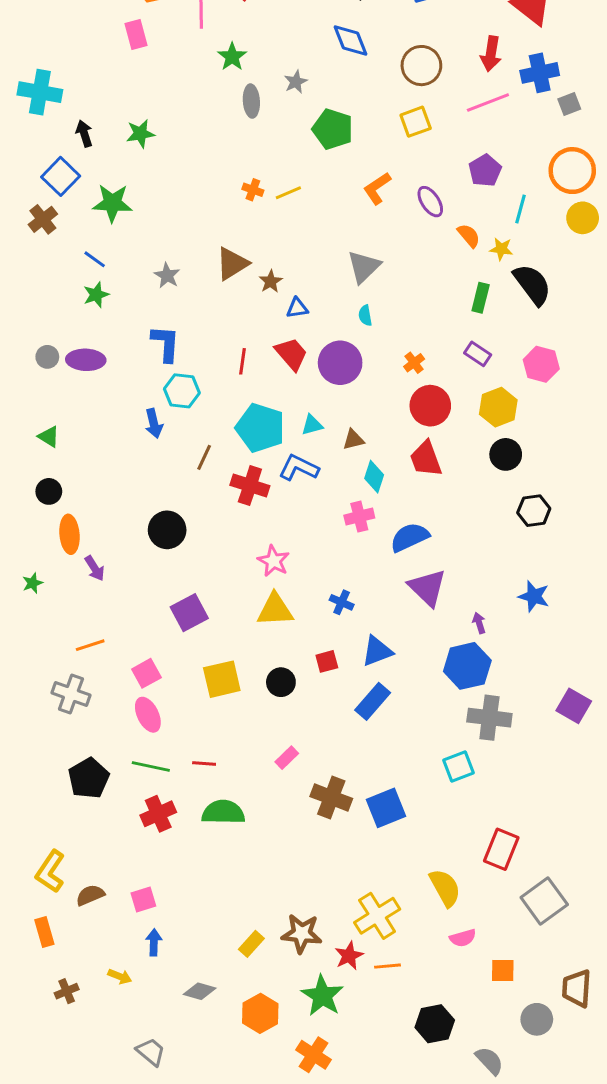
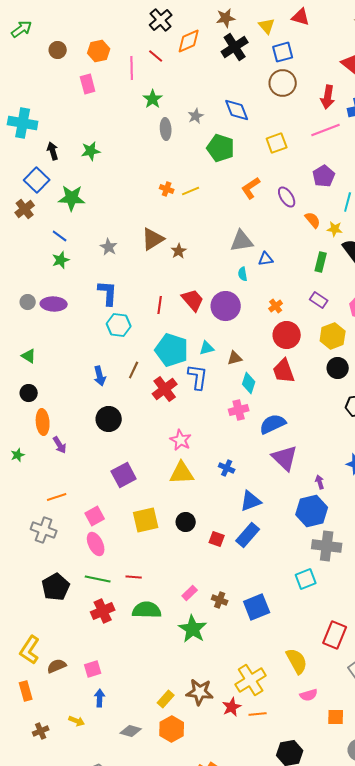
blue diamond: (350, 40) -> (237, 110), moved
brown circle: (421, 66) -> (283, 83), moved
gray triangle: (364, 267) -> (242, 241), turned 35
blue triangle: (297, 308) -> (266, 259), moved
blue arrow: (154, 423) -> (100, 376), moved
blue L-shape: (299, 468) -> (198, 377), turned 72
red cross: (250, 485) -> (165, 389), turned 35
red square: (327, 661) -> (217, 539), moved, turned 35
pink rectangle: (287, 758) -> (190, 593), moved
brown cross: (331, 798) -> (220, 600), size x0.6
green star: (322, 996) -> (193, 629), moved
orange hexagon: (260, 1013) -> (172, 729), moved

